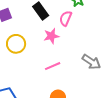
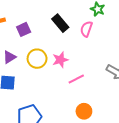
pink star: (51, 36) -> (60, 60), moved

